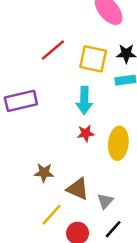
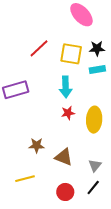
gray triangle: (105, 201) -> (95, 166), moved
yellow line: (52, 215) -> (25, 179), moved, turned 36

